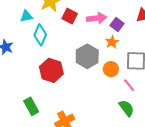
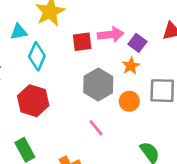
red square: (70, 16) -> (82, 42), moved, turned -35
red hexagon: (51, 70) -> (33, 101), moved
pink line: (129, 85) -> (96, 128), moved

